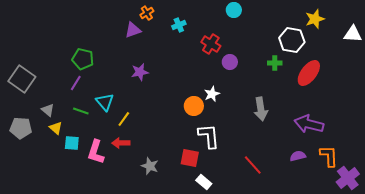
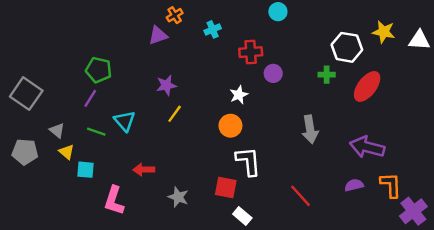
yellow star: (315, 19) -> (384, 32), moved, turned 30
red cross: (211, 44) -> (251, 52), turned -36
white star: (212, 94) -> (239, 95), moved
yellow line: (124, 119) -> (175, 114), moved
pink L-shape: (96, 152) -> (114, 201), moved

